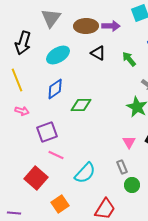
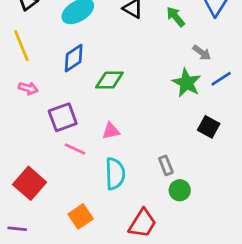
pink triangle: (129, 142) -> (111, 131), moved, turned 48
cyan semicircle: (85, 173) -> (115, 174), turned -45
red square: (36, 178) -> (30, 183), moved

